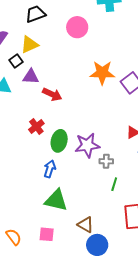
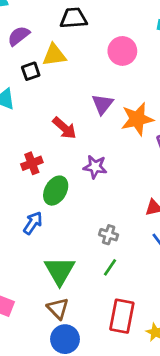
orange star: (102, 73) -> (137, 119), turned -30
purple triangle: (31, 77) -> (103, 104), moved, turned 48
purple star: (87, 145) -> (95, 167), moved, size x0.7
green triangle: (56, 200) -> (60, 271), moved, turned 30

